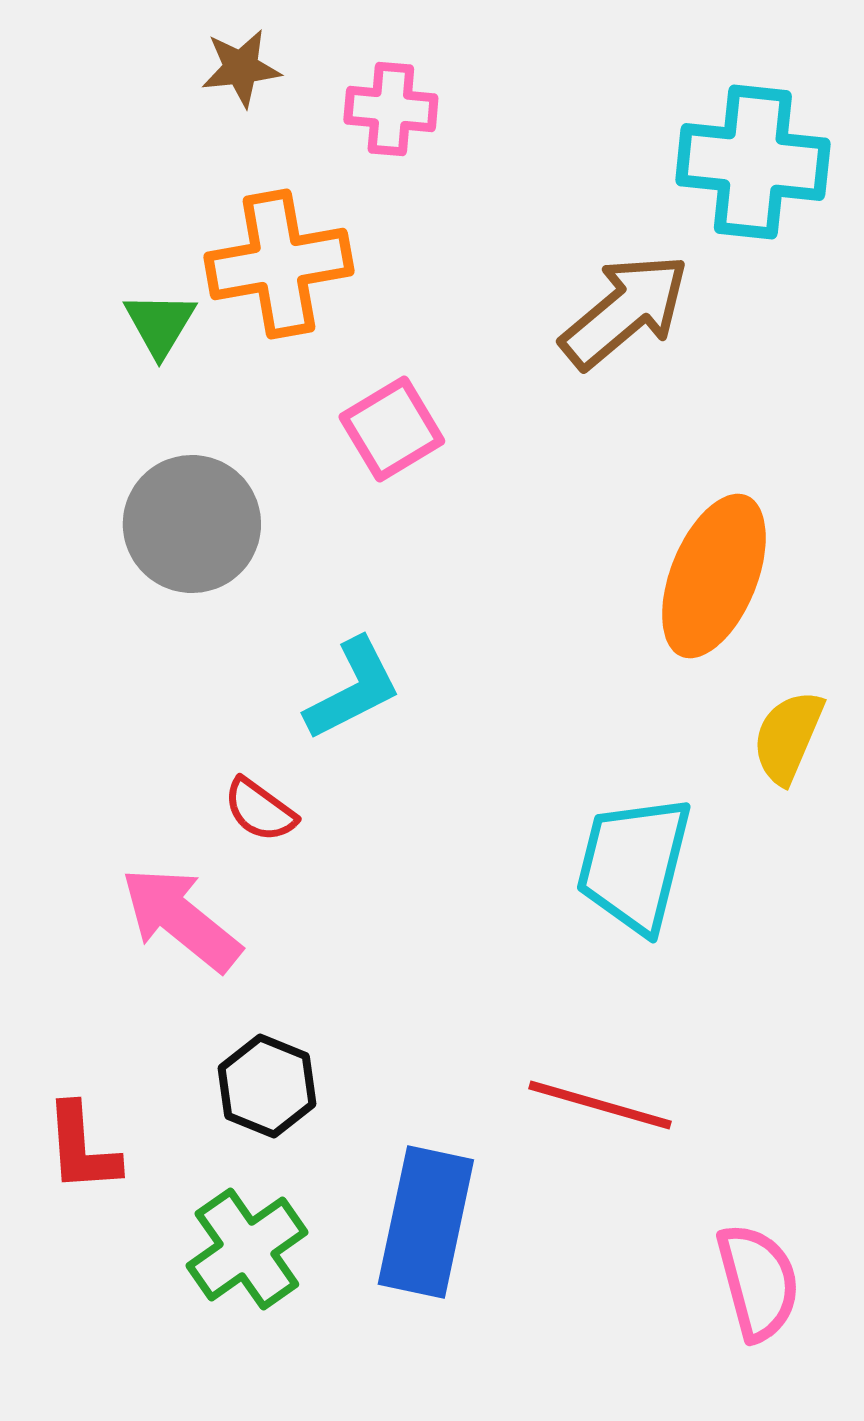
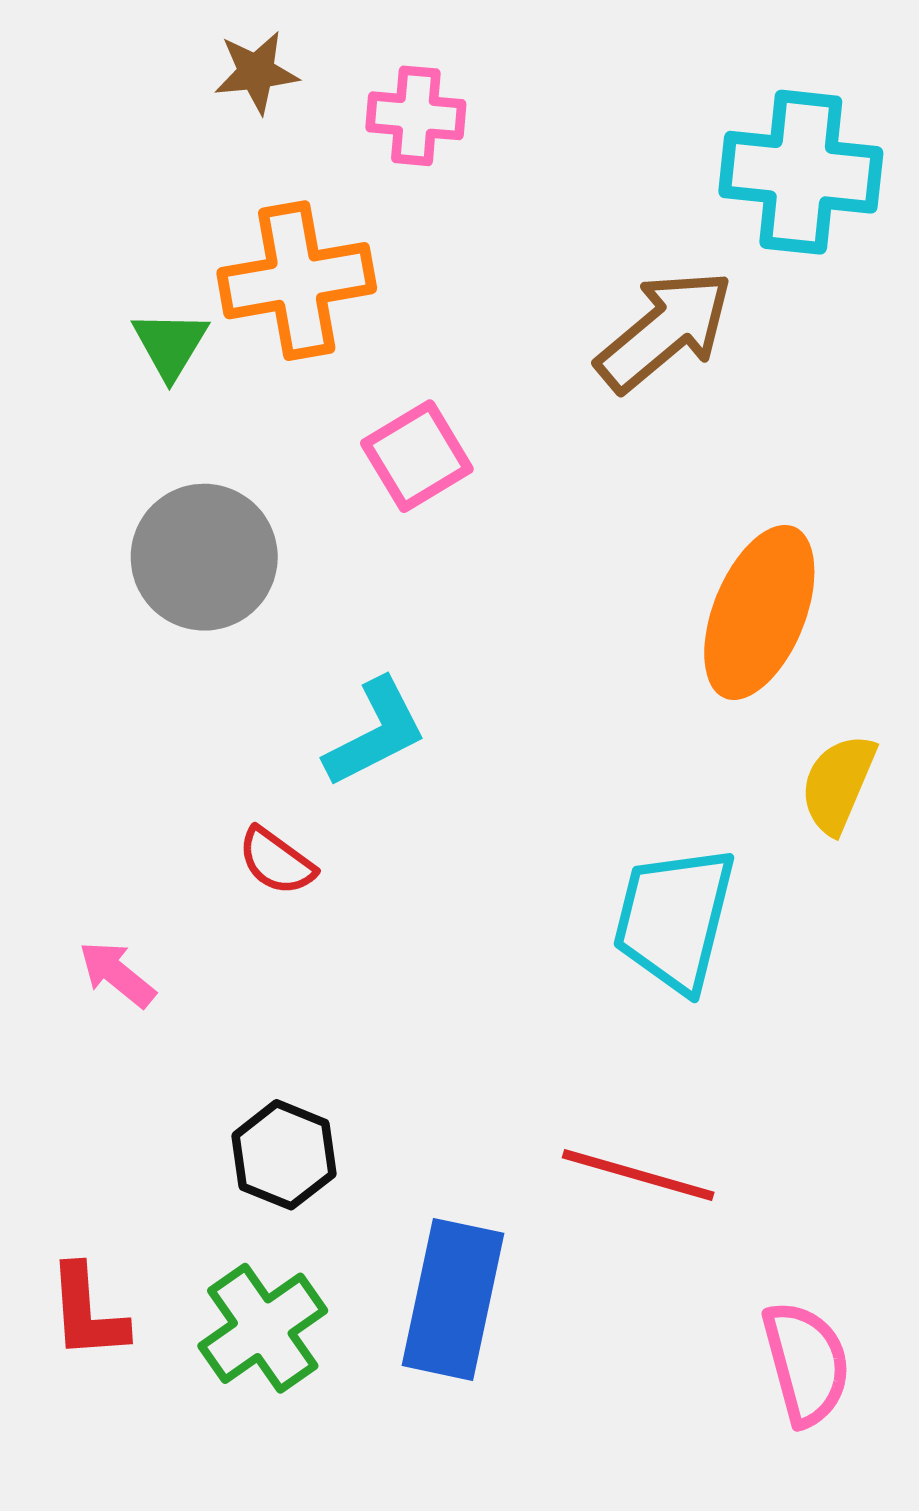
pink arrow: (181, 919) -> (117, 974), moved, size x0.6
red L-shape: (82, 1148) -> (87, 1312), moved

